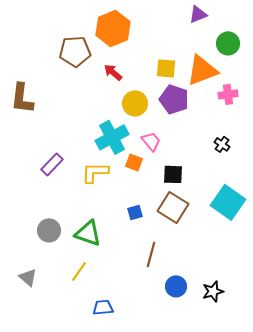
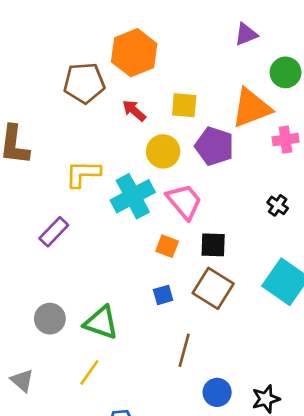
yellow square: (166, 68) -> (184, 105), moved
pink trapezoid: (151, 141) -> (184, 201), size x1.4
orange square: (134, 162) -> (167, 246), moved
yellow L-shape: (95, 172) -> (83, 174), moved

